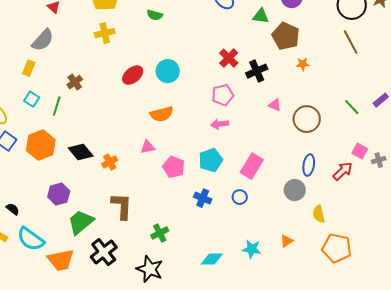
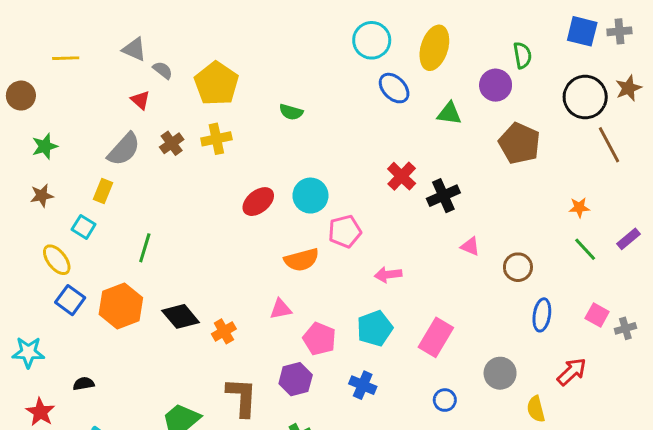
brown pentagon: (286, 36) -> (519, 143), moved
brown line: (351, 42) -> (609, 145), moved
orange star: (303, 64) -> (579, 207), moved
brown cross: (75, 82) -> (172, 143), moved
pink pentagon: (223, 95) -> (345, 231), moved
cyan square: (32, 99) -> (84, 227), moved
brown circle: (307, 119) -> (518, 267), size x0.7
blue ellipse: (309, 165) -> (542, 315), moved
red arrow: (343, 171) -> (572, 372), moved
purple hexagon: (59, 194) -> (296, 379), moved
blue circle: (240, 197) -> (445, 400), moved
black semicircle: (13, 209) -> (84, 384), moved, turned -48

